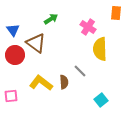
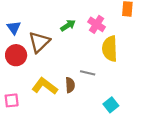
green arrow: (51, 19) -> (68, 25), moved
brown triangle: (36, 43) -> (39, 42), turned 40
gray line: (80, 71) -> (88, 73), turned -32

